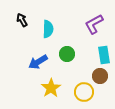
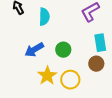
green circle: (67, 54) -> (63, 50), moved
yellow circle: (84, 92) -> (70, 80), moved

